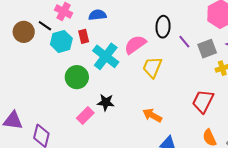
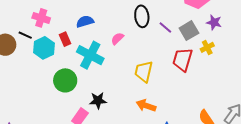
blue semicircle: (97, 15) -> (85, 22), moved
pink semicircle: (135, 45) -> (117, 39), size x0.6
yellow trapezoid: (152, 67) -> (144, 72), moved
red trapezoid: (203, 101) -> (183, 60), moved

